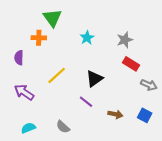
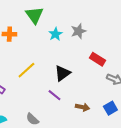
green triangle: (52, 18) -> (34, 15), moved
gray star: (125, 40) -> (78, 31), moved
blue square: (145, 115) -> (110, 108), turned 32

